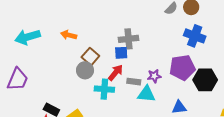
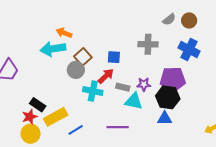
cyan arrow: (28, 37) -> (53, 49), moved
gray cross: (129, 39) -> (148, 44), moved
black hexagon: (205, 80) -> (168, 97), moved

